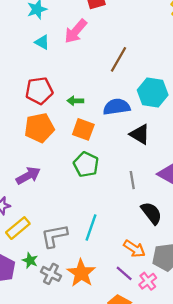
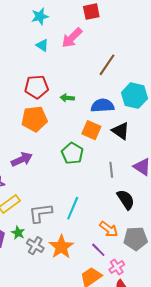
orange square: (83, 129) -> (91, 130), moved
pink cross: (148, 281) -> (117, 267), moved

